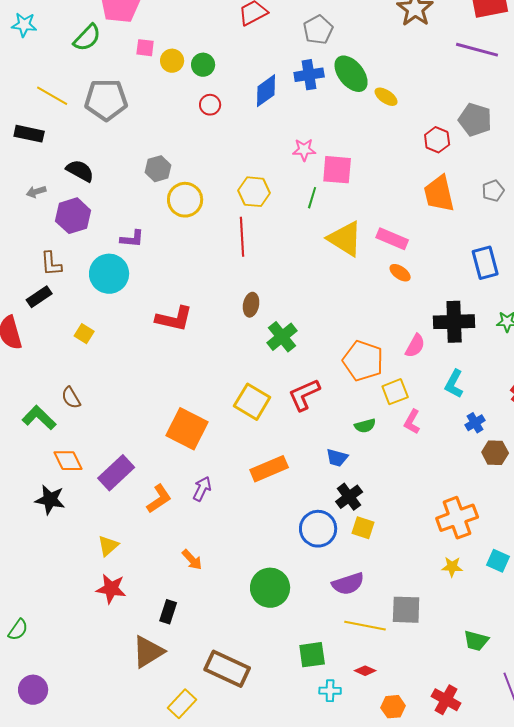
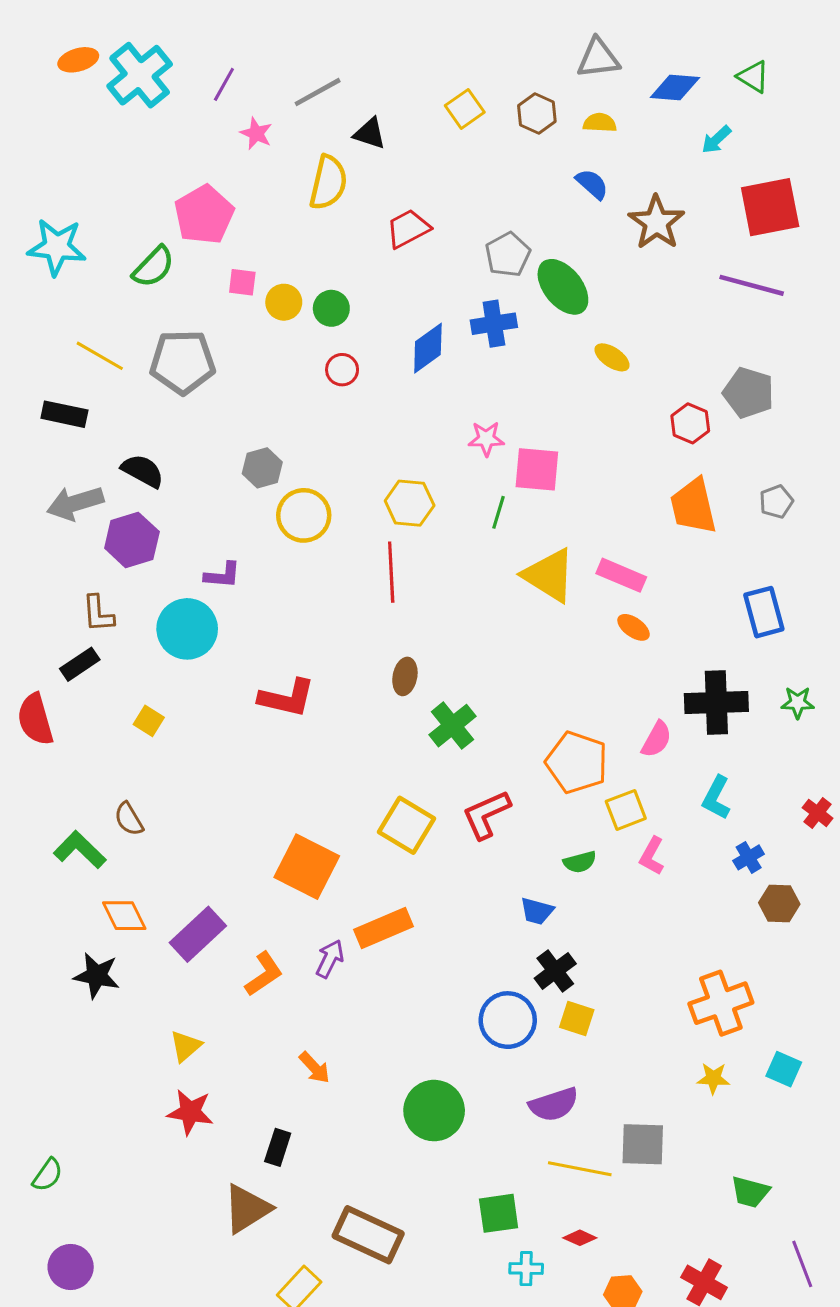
cyan star: (24, 25) -> (57, 247), size x1.5
green ellipse: (351, 74) -> (563, 287), moved
gray arrow: (36, 192) -> (75, 503), size x1.8
orange rectangle: (269, 469) -> (383, 928), moved

